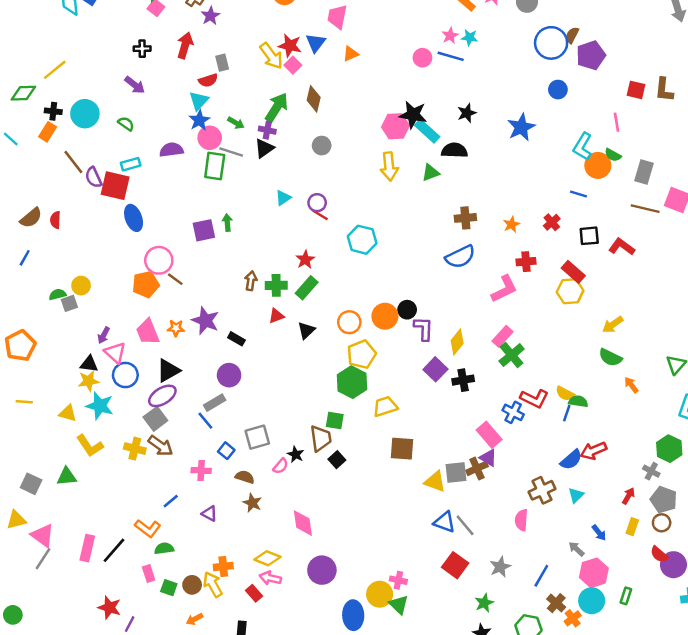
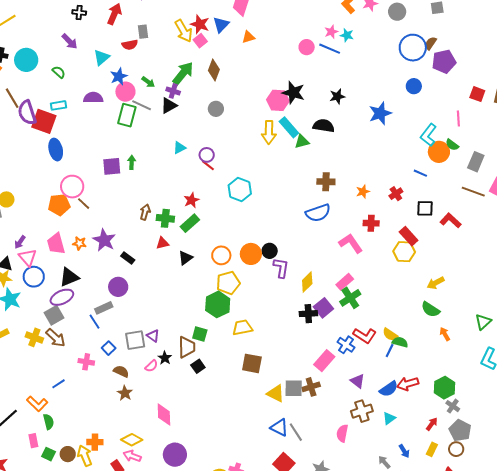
cyan triangle: (199, 101) -> (101, 57), moved
cyan rectangle: (427, 131) -> (289, 127), moved
purple semicircle: (94, 177) -> (27, 113), size x1.4
pink L-shape: (504, 289) -> (351, 243), turned -105
purple square: (435, 369) -> (323, 308), moved
pink rectangle: (489, 435) -> (324, 361), turned 75
green hexagon: (669, 449) -> (445, 388), moved
purple triangle: (488, 458) -> (358, 381), moved
purple triangle: (209, 514) -> (153, 336), moved
green semicircle: (164, 548) -> (48, 422), turned 77

